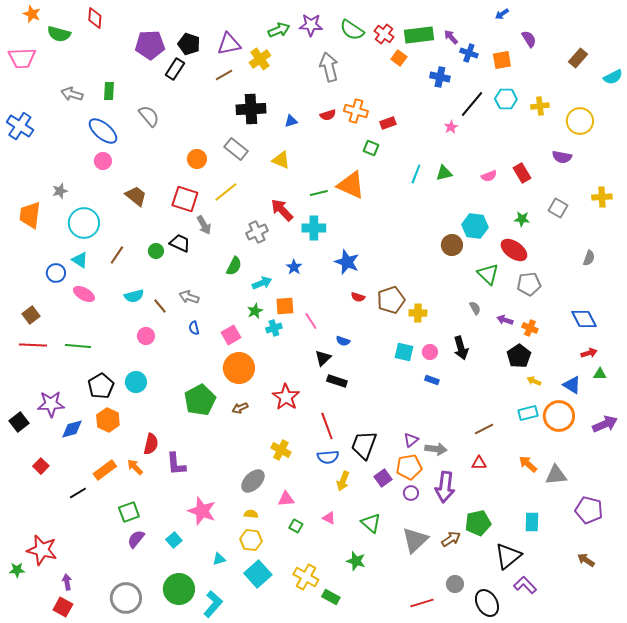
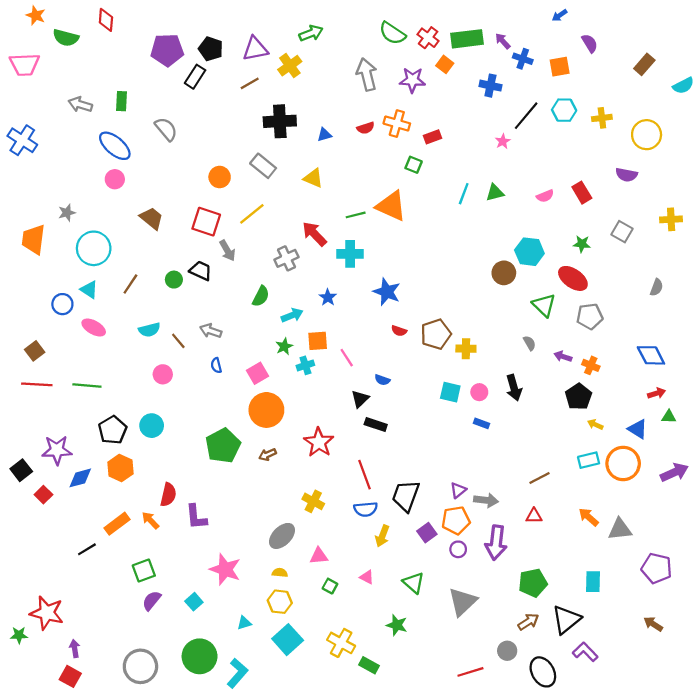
purple star: (311, 25) -> (412, 80), moved
red square: (41, 466) -> (43, 495), moved
brown arrow: (451, 539) -> (528, 622), moved

